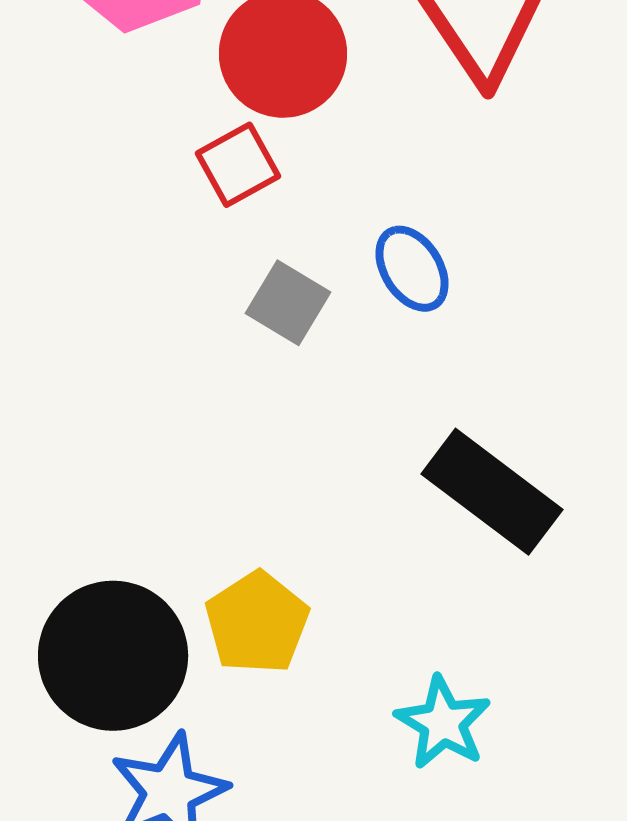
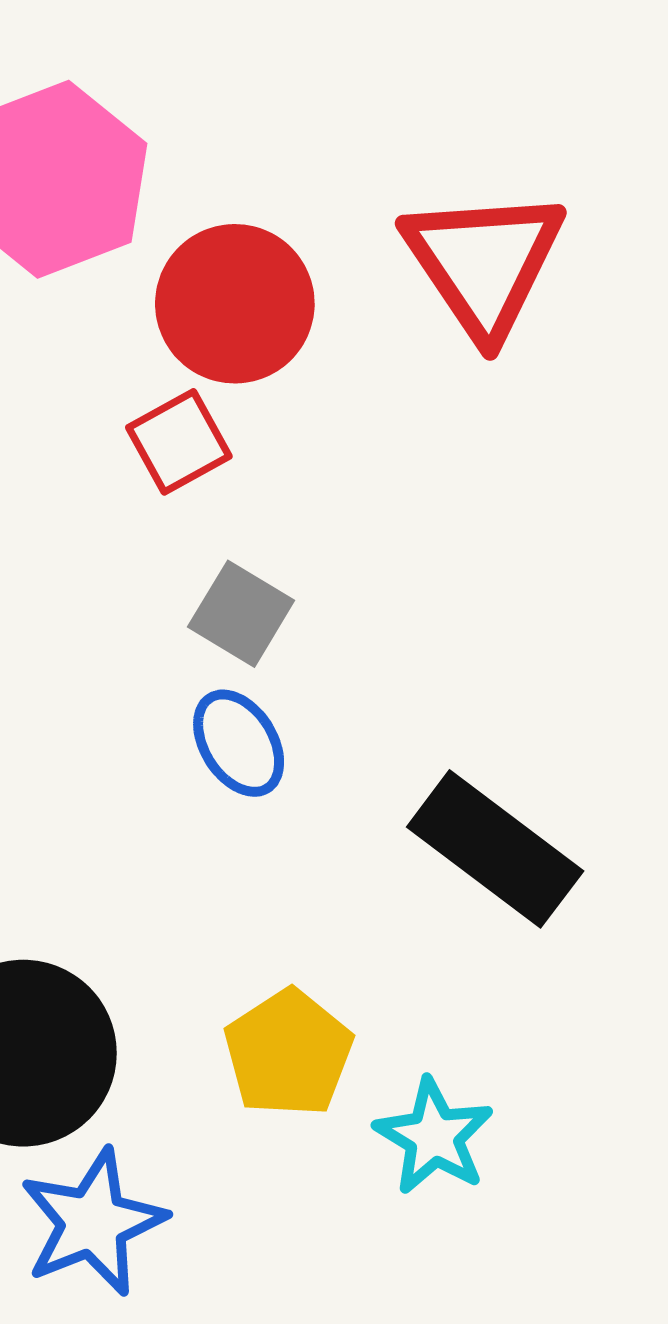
blue ellipse: (412, 269) -> (239, 743), moved
yellow pentagon: (257, 623) -> (288, 1053), moved

